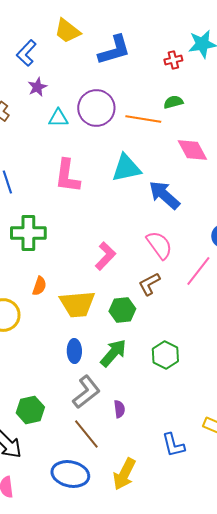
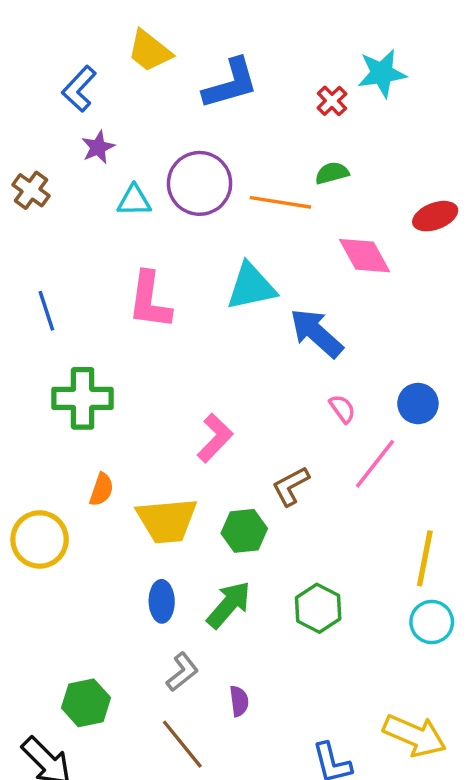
red cross: (173, 60) -> (332, 101), turned -30
pink semicircle: (159, 245) -> (342, 409), moved, size x0.6
gray L-shape: (86, 392) -> (182, 672), size x0.7

